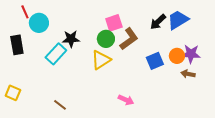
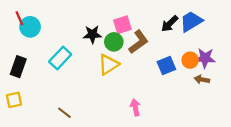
red line: (25, 12) -> (19, 18), moved
cyan circle: (39, 23) -> (30, 27), moved
black star: (71, 39) -> (92, 34), moved
black rectangle: (17, 45) -> (18, 67), moved, turned 30
yellow square: (13, 93) -> (14, 100), turned -35
pink arrow: (126, 100) -> (135, 107), turned -126

